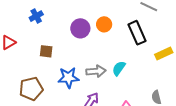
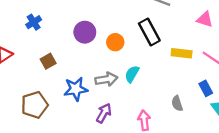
orange circle: (104, 24) -> (115, 42), moved
brown square: (46, 51) -> (48, 61), turned -32
yellow rectangle: (164, 53) -> (182, 53), turned 36

